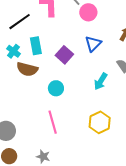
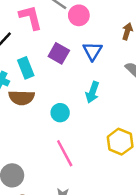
purple square: (64, 55) -> (59, 53), moved
cyan arrow: (101, 81) -> (92, 92), moved

